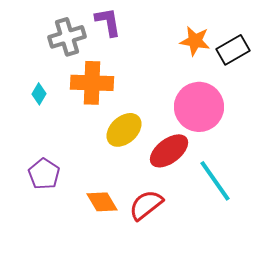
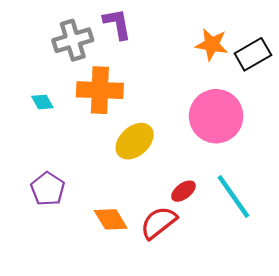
cyan diamond: (39, 94) -> (42, 102), turned -60
red ellipse: (169, 151) -> (183, 191), moved, size x0.6

